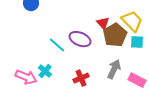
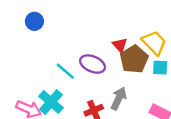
gray arrow: (114, 69) -> (119, 98), moved
cyan cross: (45, 71) -> (51, 102), size x1.5

